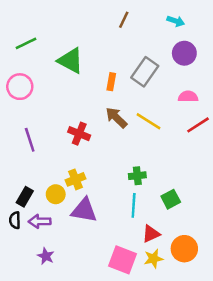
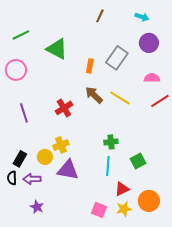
red cross: (79, 134) -> (64, 108), turned 36
pink square: (122, 260) -> (99, 210), size x0.7

